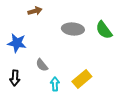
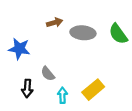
brown arrow: (35, 11) -> (55, 23), moved
black arrow: (15, 78) -> (27, 88), moved

